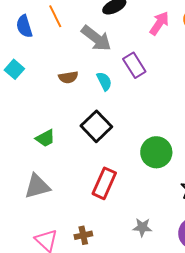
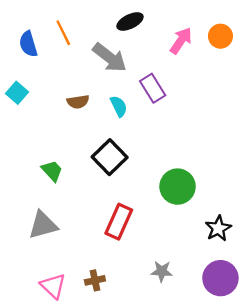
green trapezoid: (45, 138) -> (52, 171), turned -105

